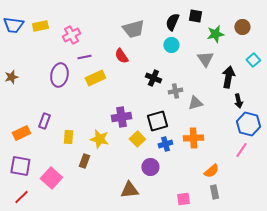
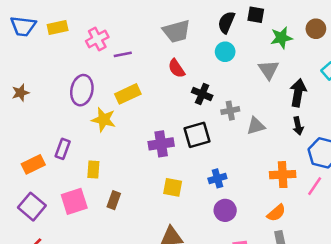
red semicircle: (121, 56) -> (176, 68), moved
purple line: (84, 57) -> (123, 54), moved
black arrow: (238, 101) -> (298, 126), moved
black square: (157, 121) -> (197, 135), moved
orange cross: (193, 138) -> (283, 175), moved
yellow star: (99, 139) -> (104, 120), moved
yellow square: (137, 139) -> (173, 187), moved, turned -35
purple square: (20, 166) -> (32, 207), turned 30
purple circle: (150, 167) -> (225, 210), moved
pink square: (51, 178) -> (74, 201), moved, turned 30

